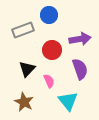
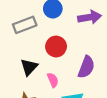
purple arrow: (80, 39) -> (90, 17), moved
purple semicircle: (80, 69) -> (86, 67), turned 40

